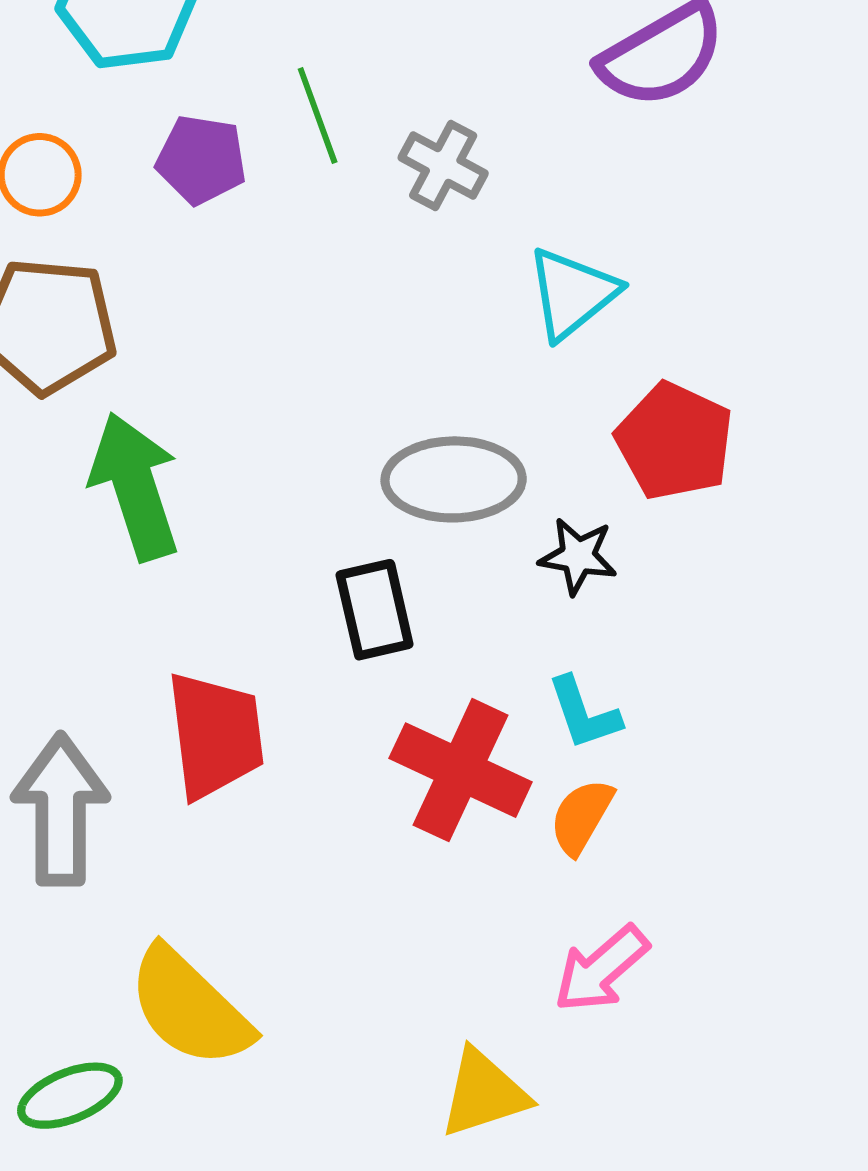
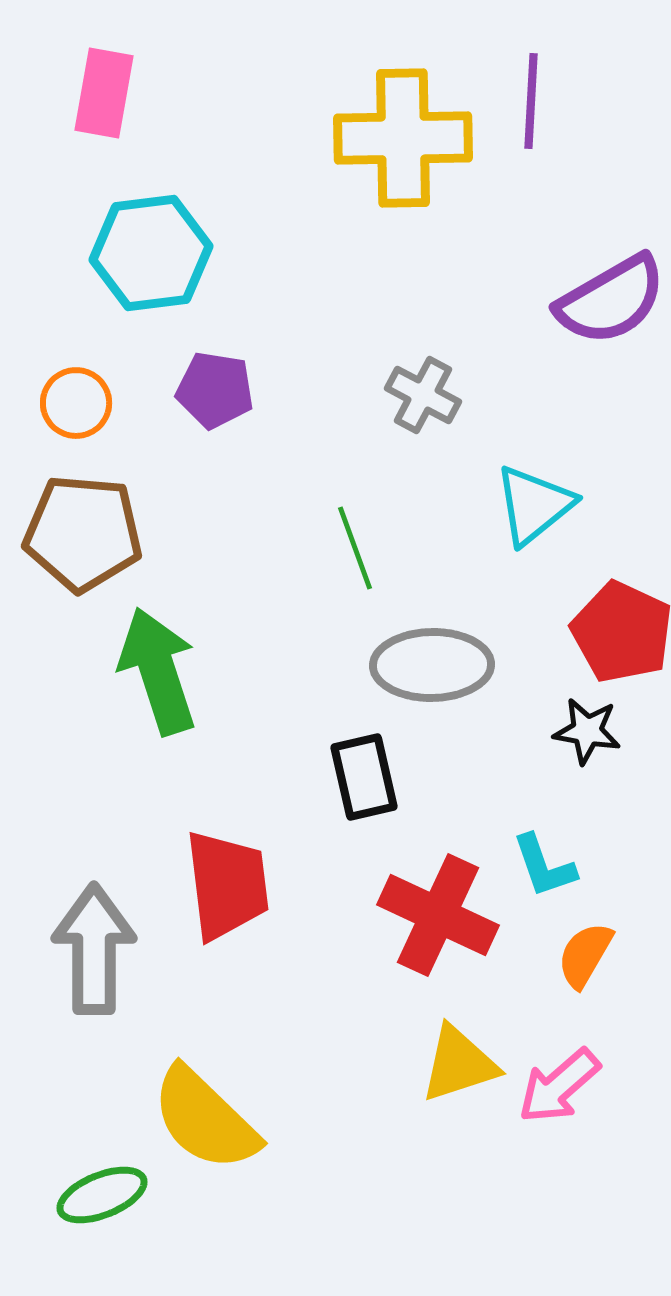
green line: (318, 116) -> (355, 548), moved
black star: (578, 556) -> (587, 731), moved
orange semicircle: (581, 817) -> (585, 955), moved
yellow triangle: (484, 1093) -> (459, 1064), moved

